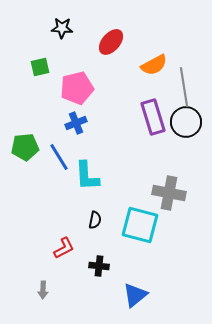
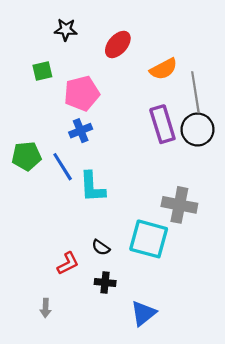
black semicircle: (95, 220) -> (101, 247), moved, turned 114

